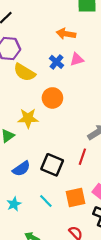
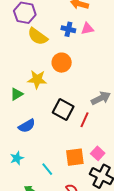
blue cross: (57, 62) -> (68, 29), turned -32
black square: (52, 165) -> (63, 110), moved
cyan line: (46, 201) -> (47, 169), moved

